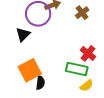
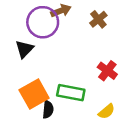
green rectangle: (77, 69) -> (71, 93), moved

